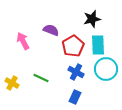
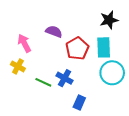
black star: (92, 19) -> (109, 20), moved
blue cross: (76, 72) -> (64, 78), moved
yellow cross: (12, 83) -> (18, 66), moved

